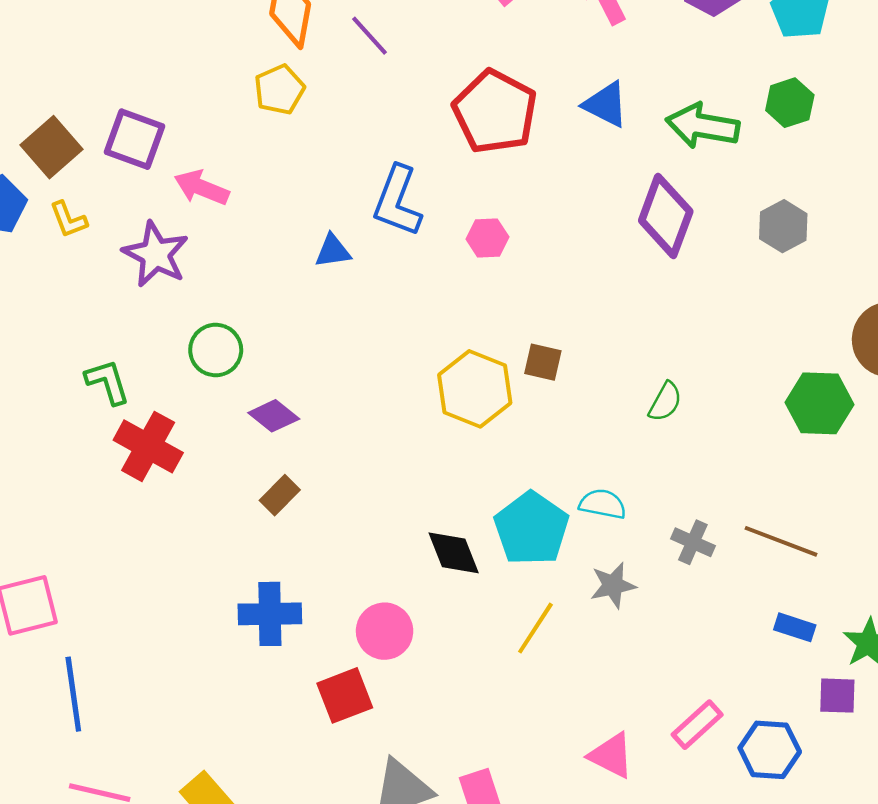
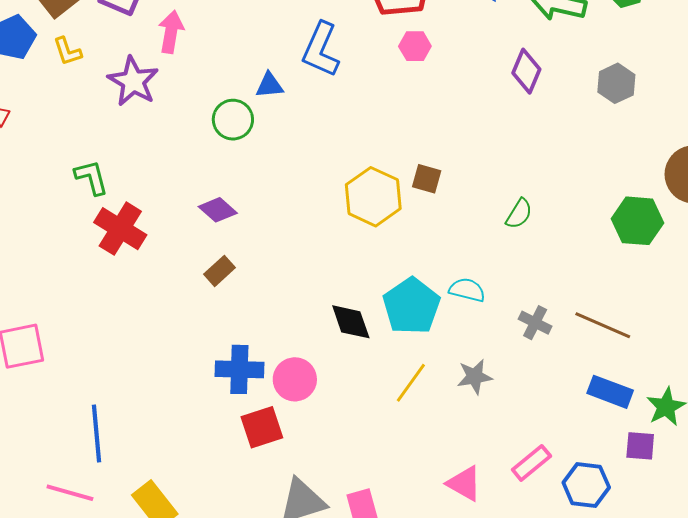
pink arrow: (202, 188) -> (171, 32), turned 75
purple diamond: (666, 216) -> (526, 71), size x0.7
pink hexagon: (487, 238) -> (415, 46), moved
green circle: (216, 350) -> (233, 120), moved
gray star: (613, 585) -> (475, 377), moved
blue cross: (270, 614) -> (239, 369), moved
blue rectangle: (795, 627) -> (610, 392), size x1.4
blue line: (73, 694) -> (97, 433), moved

